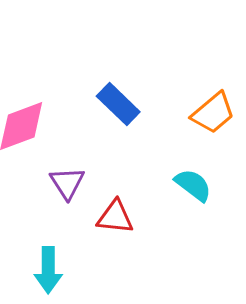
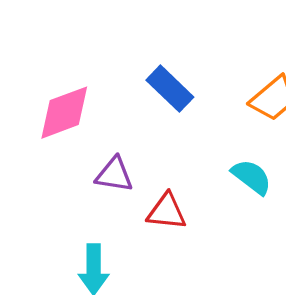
purple triangle: (67, 183) -> (114, 175), turned -48

